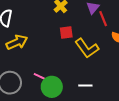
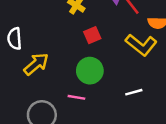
yellow L-shape: (87, 48) -> (141, 45), moved
green circle: (52, 87) -> (90, 71), moved

